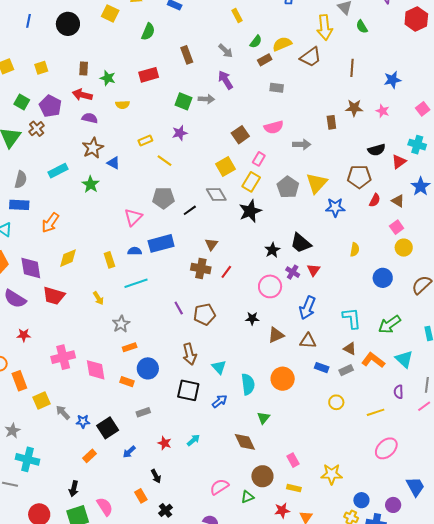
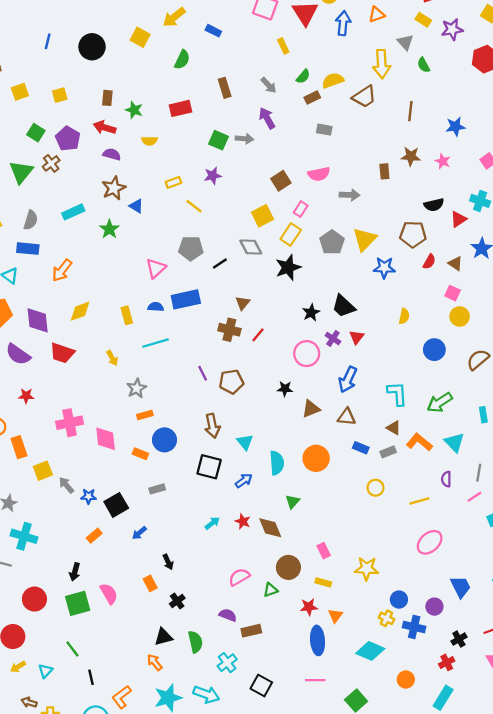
pink square: (397, 227) -> (453, 293), turned -32
red star: (165, 443) -> (243, 521), moved

